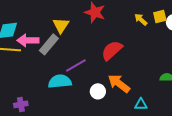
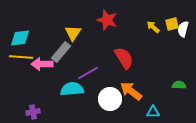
pink arrow: (28, 40) -> (42, 64), moved
red semicircle: (112, 50) -> (124, 58), turned 100
white circle: (98, 91) -> (110, 99), size x1.5

